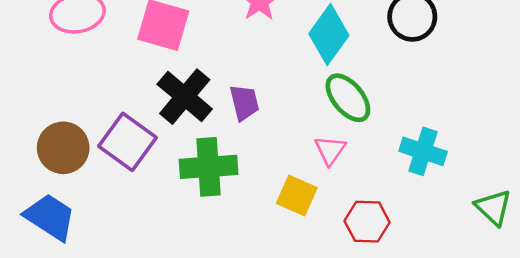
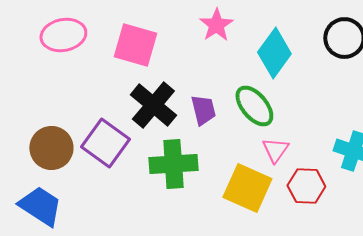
green ellipse: (348, 98) -> (254, 106), moved
yellow square: (297, 195) -> (247, 188), size x1.4
red hexagon: (367, 222) -> (306, 186), moved

